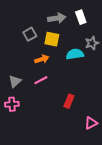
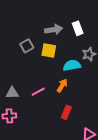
orange arrow: (42, 59) -> (62, 85), moved, turned -40
gray triangle: (15, 81) -> (12, 93), turned 40

